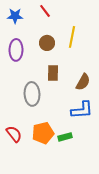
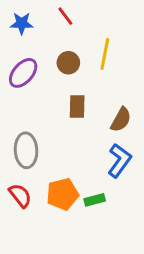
purple ellipse: (16, 50) -> (23, 73), turned 40
gray ellipse: (32, 94) -> (26, 150), moved
blue L-shape: (82, 110) -> (119, 161), turned -50

